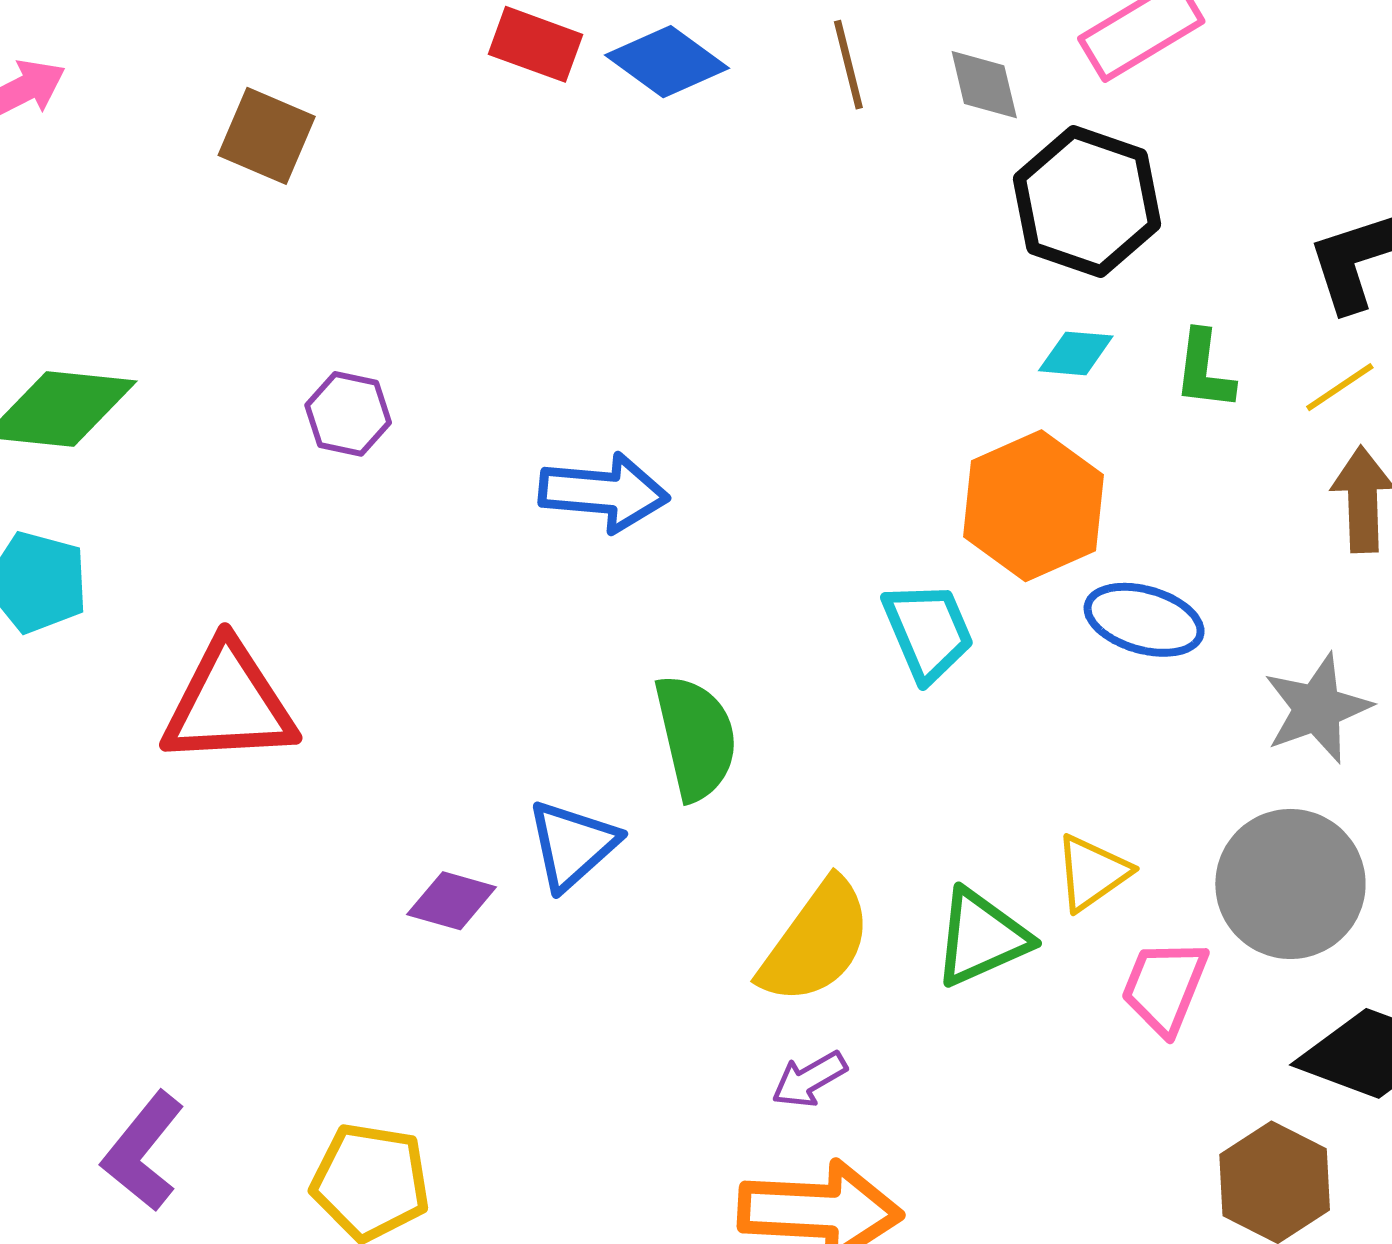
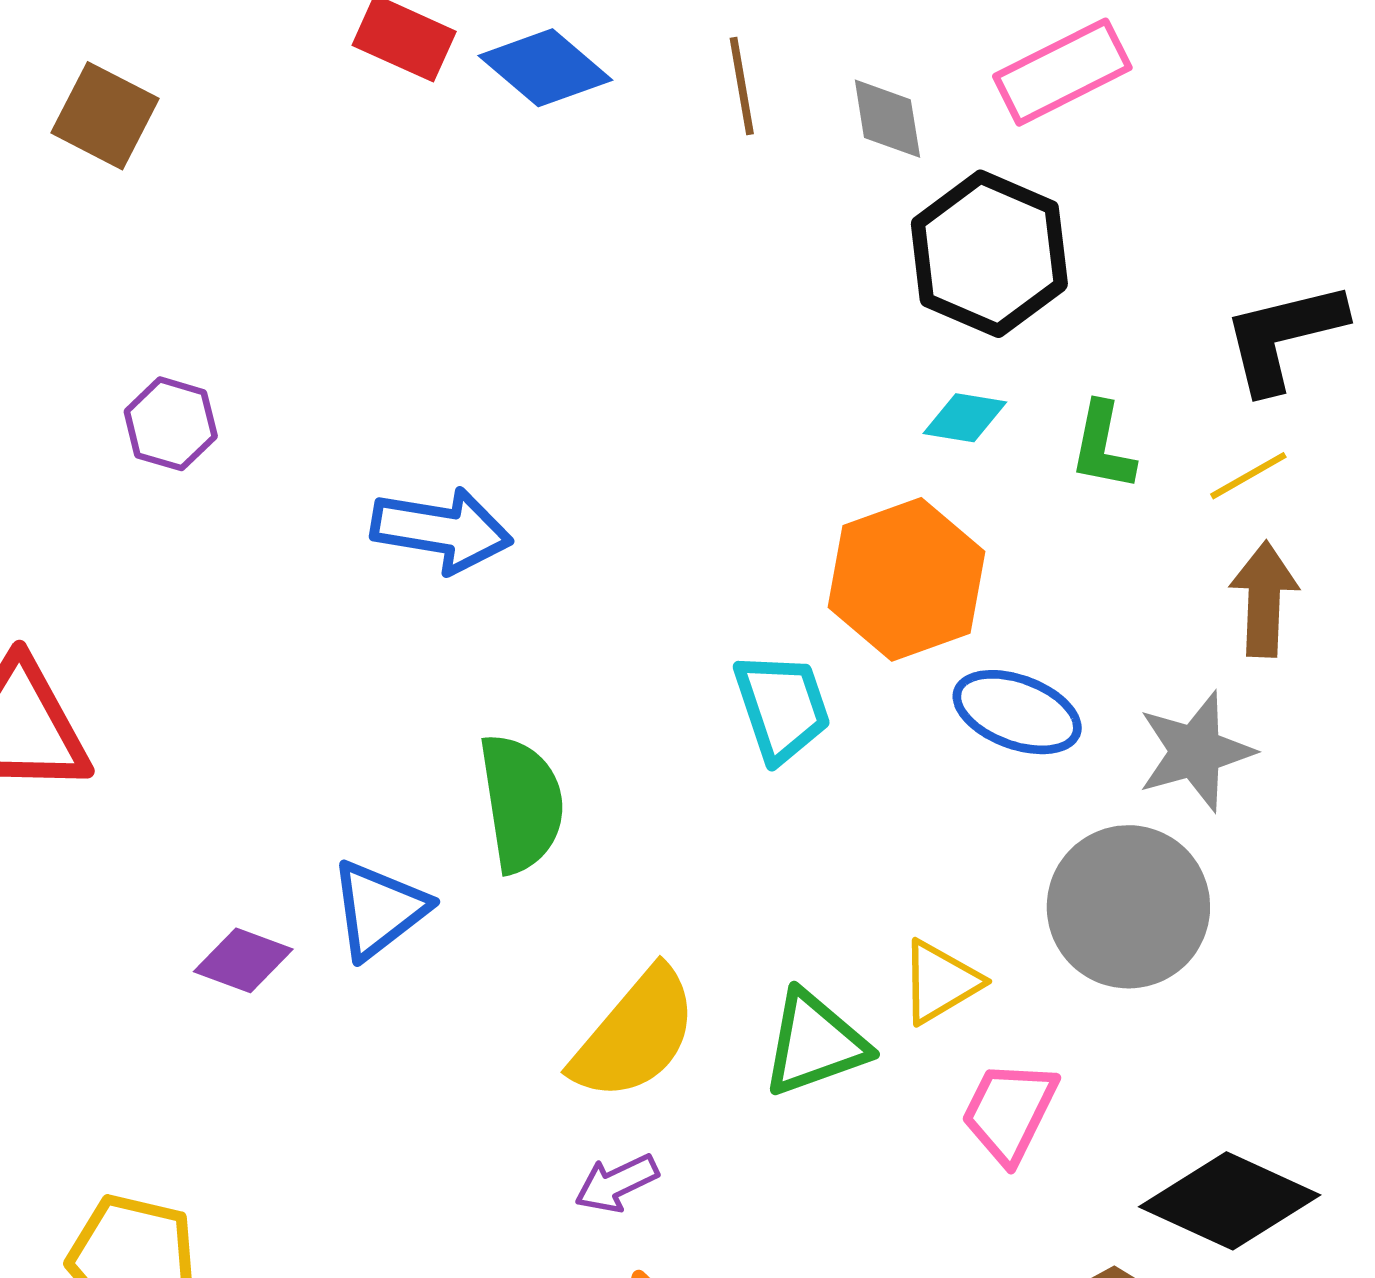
gray star: (1317, 708) -> (1196, 751), moved
gray circle: (1290, 884) -> (1128, 907), moved

